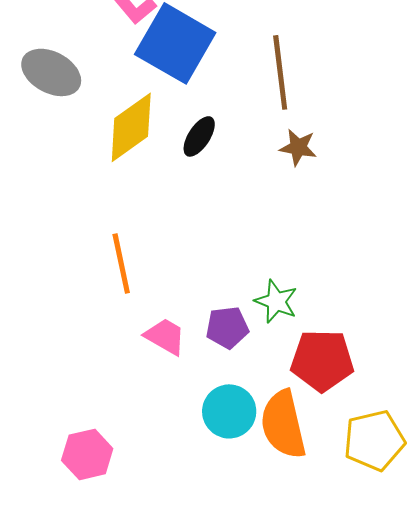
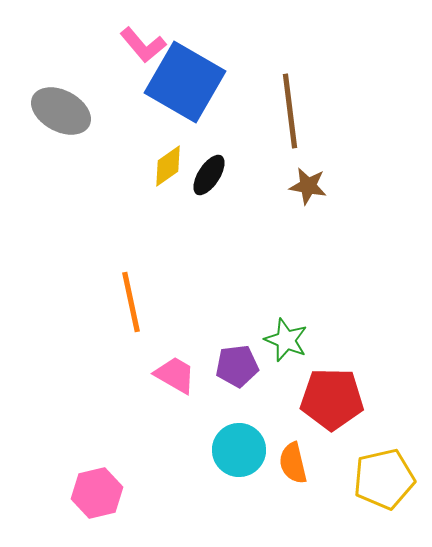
yellow diamond: (131, 127) -> (168, 166), moved, size x0.6
orange semicircle: (283, 424) -> (293, 463), size x0.6

